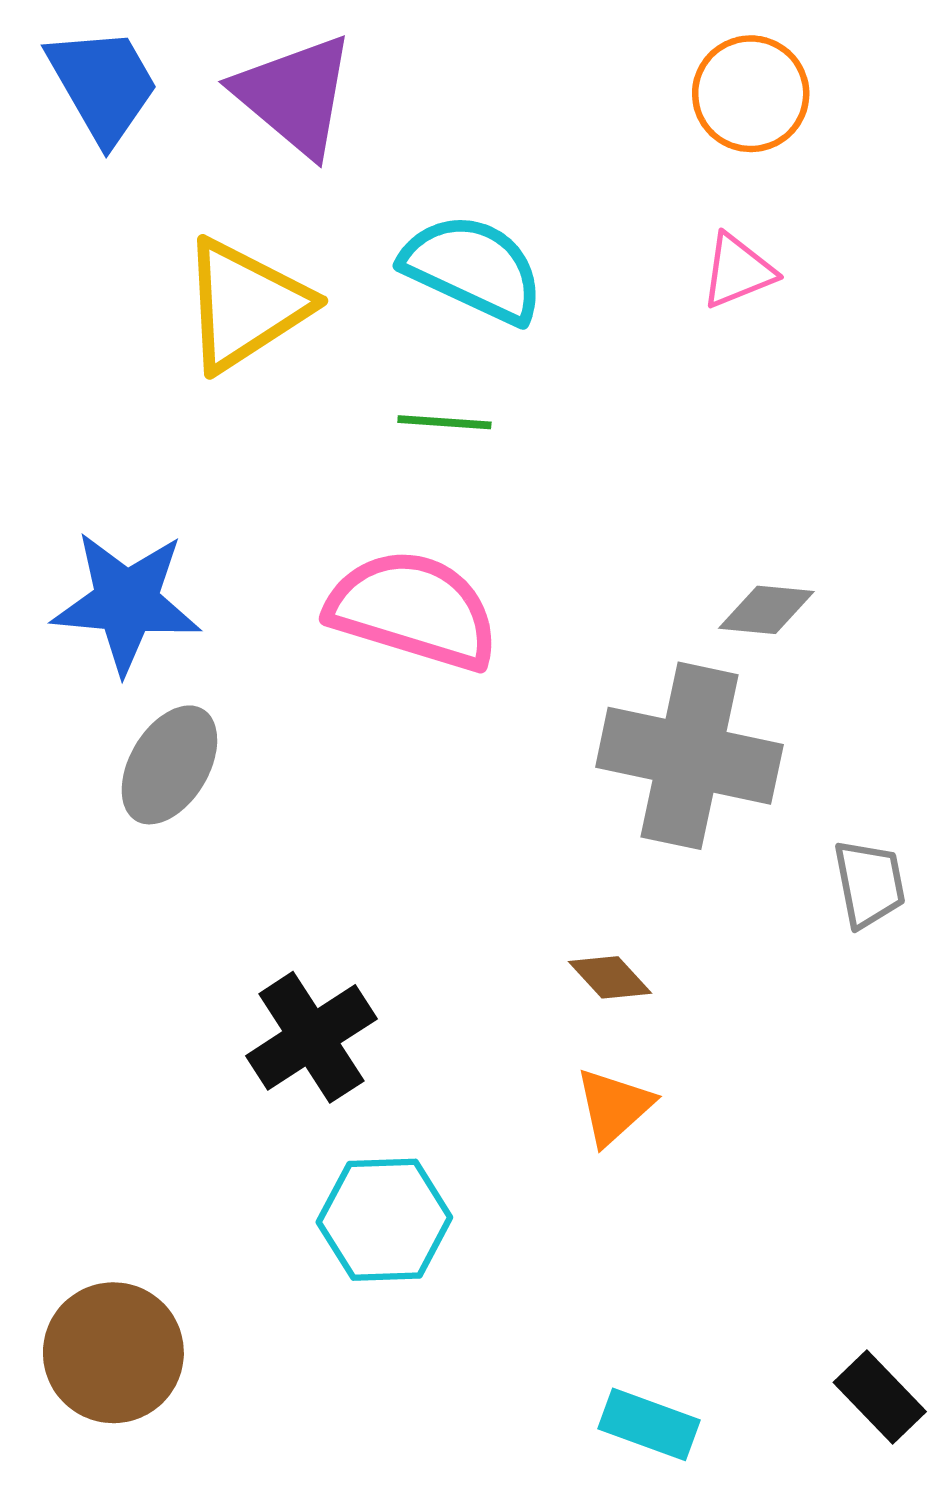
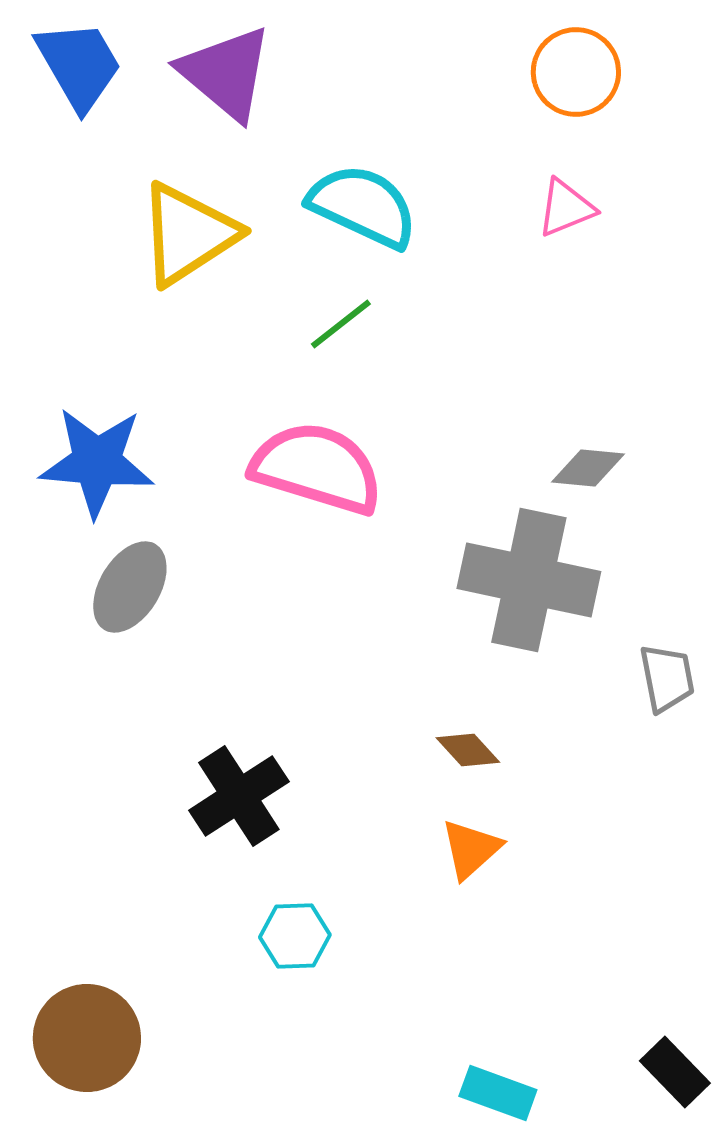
green line: (444, 422) -> (341, 324), turned -42
cyan hexagon: (384, 1220) -> (295, 936), size x0.7

